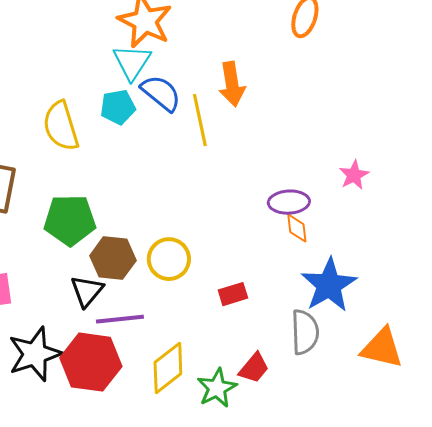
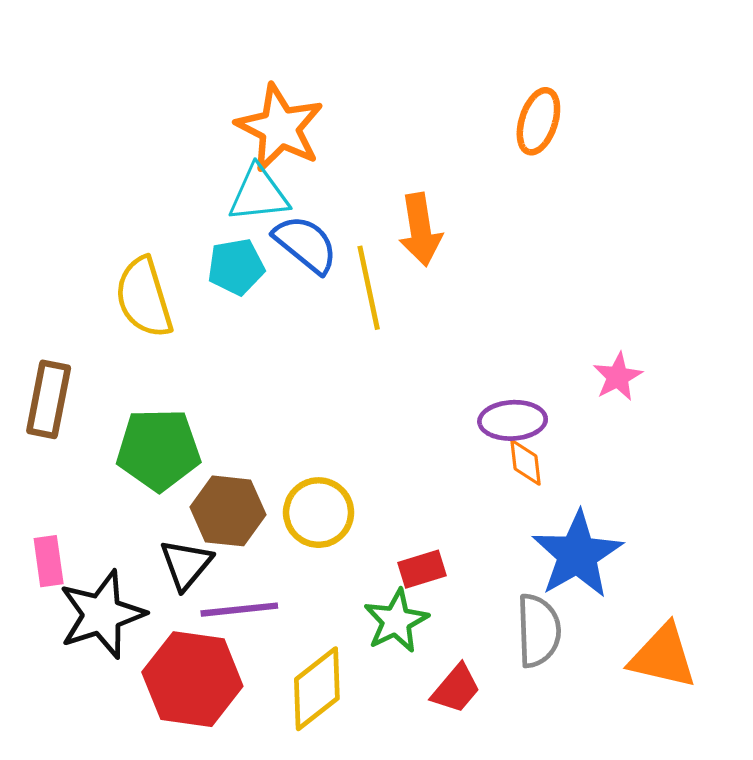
cyan triangle: (132, 62) -> (259, 194), turned 51
black star: (35, 354) -> (102, 614), moved
green star: (217, 388) -> (396, 621), moved

